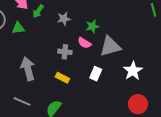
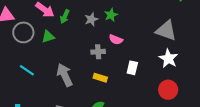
green star: (92, 26) -> (111, 15), moved
gray triangle: (110, 46) -> (166, 31), moved, turned 45
red circle: (138, 104) -> (168, 90), moved

